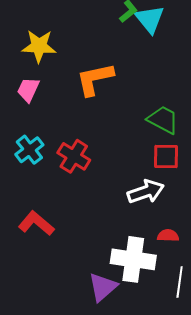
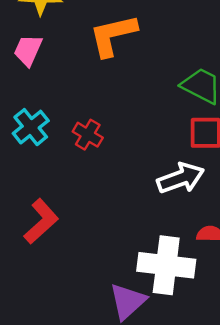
red cross: (74, 156) -> (88, 135), size x0.7
red L-shape: (36, 223) -> (41, 221), turned 99

